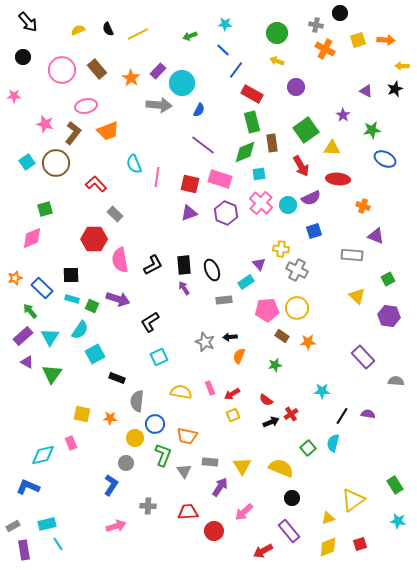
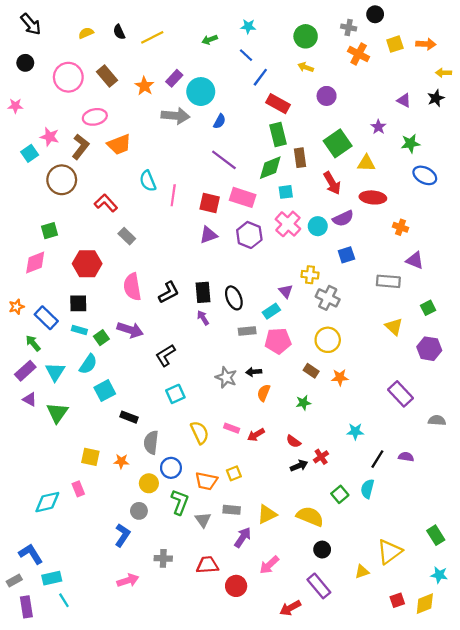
cyan square: (27, 162) -> (30, 153), moved
red hexagon: (94, 239) -> (87, 264), moved
green square: (92, 306) -> (101, 338), turned 32
pink pentagon: (267, 310) -> (278, 341), moved
pink rectangle: (210, 388) -> (232, 428), turned -48
yellow semicircle: (181, 392) -> (200, 433), turned 55
yellow square: (233, 415) -> (234, 473), moved
yellow triangle: (242, 466) -> (267, 514), turned 36
blue L-shape: (28, 487) -> (31, 554), moved, turned 35
yellow diamond: (328, 547) -> (425, 604), moved

